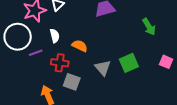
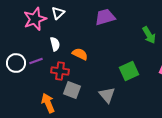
white circle: (18, 37) -> (16, 63), moved, size x0.7
gray triangle: (103, 68) -> (107, 95), moved

